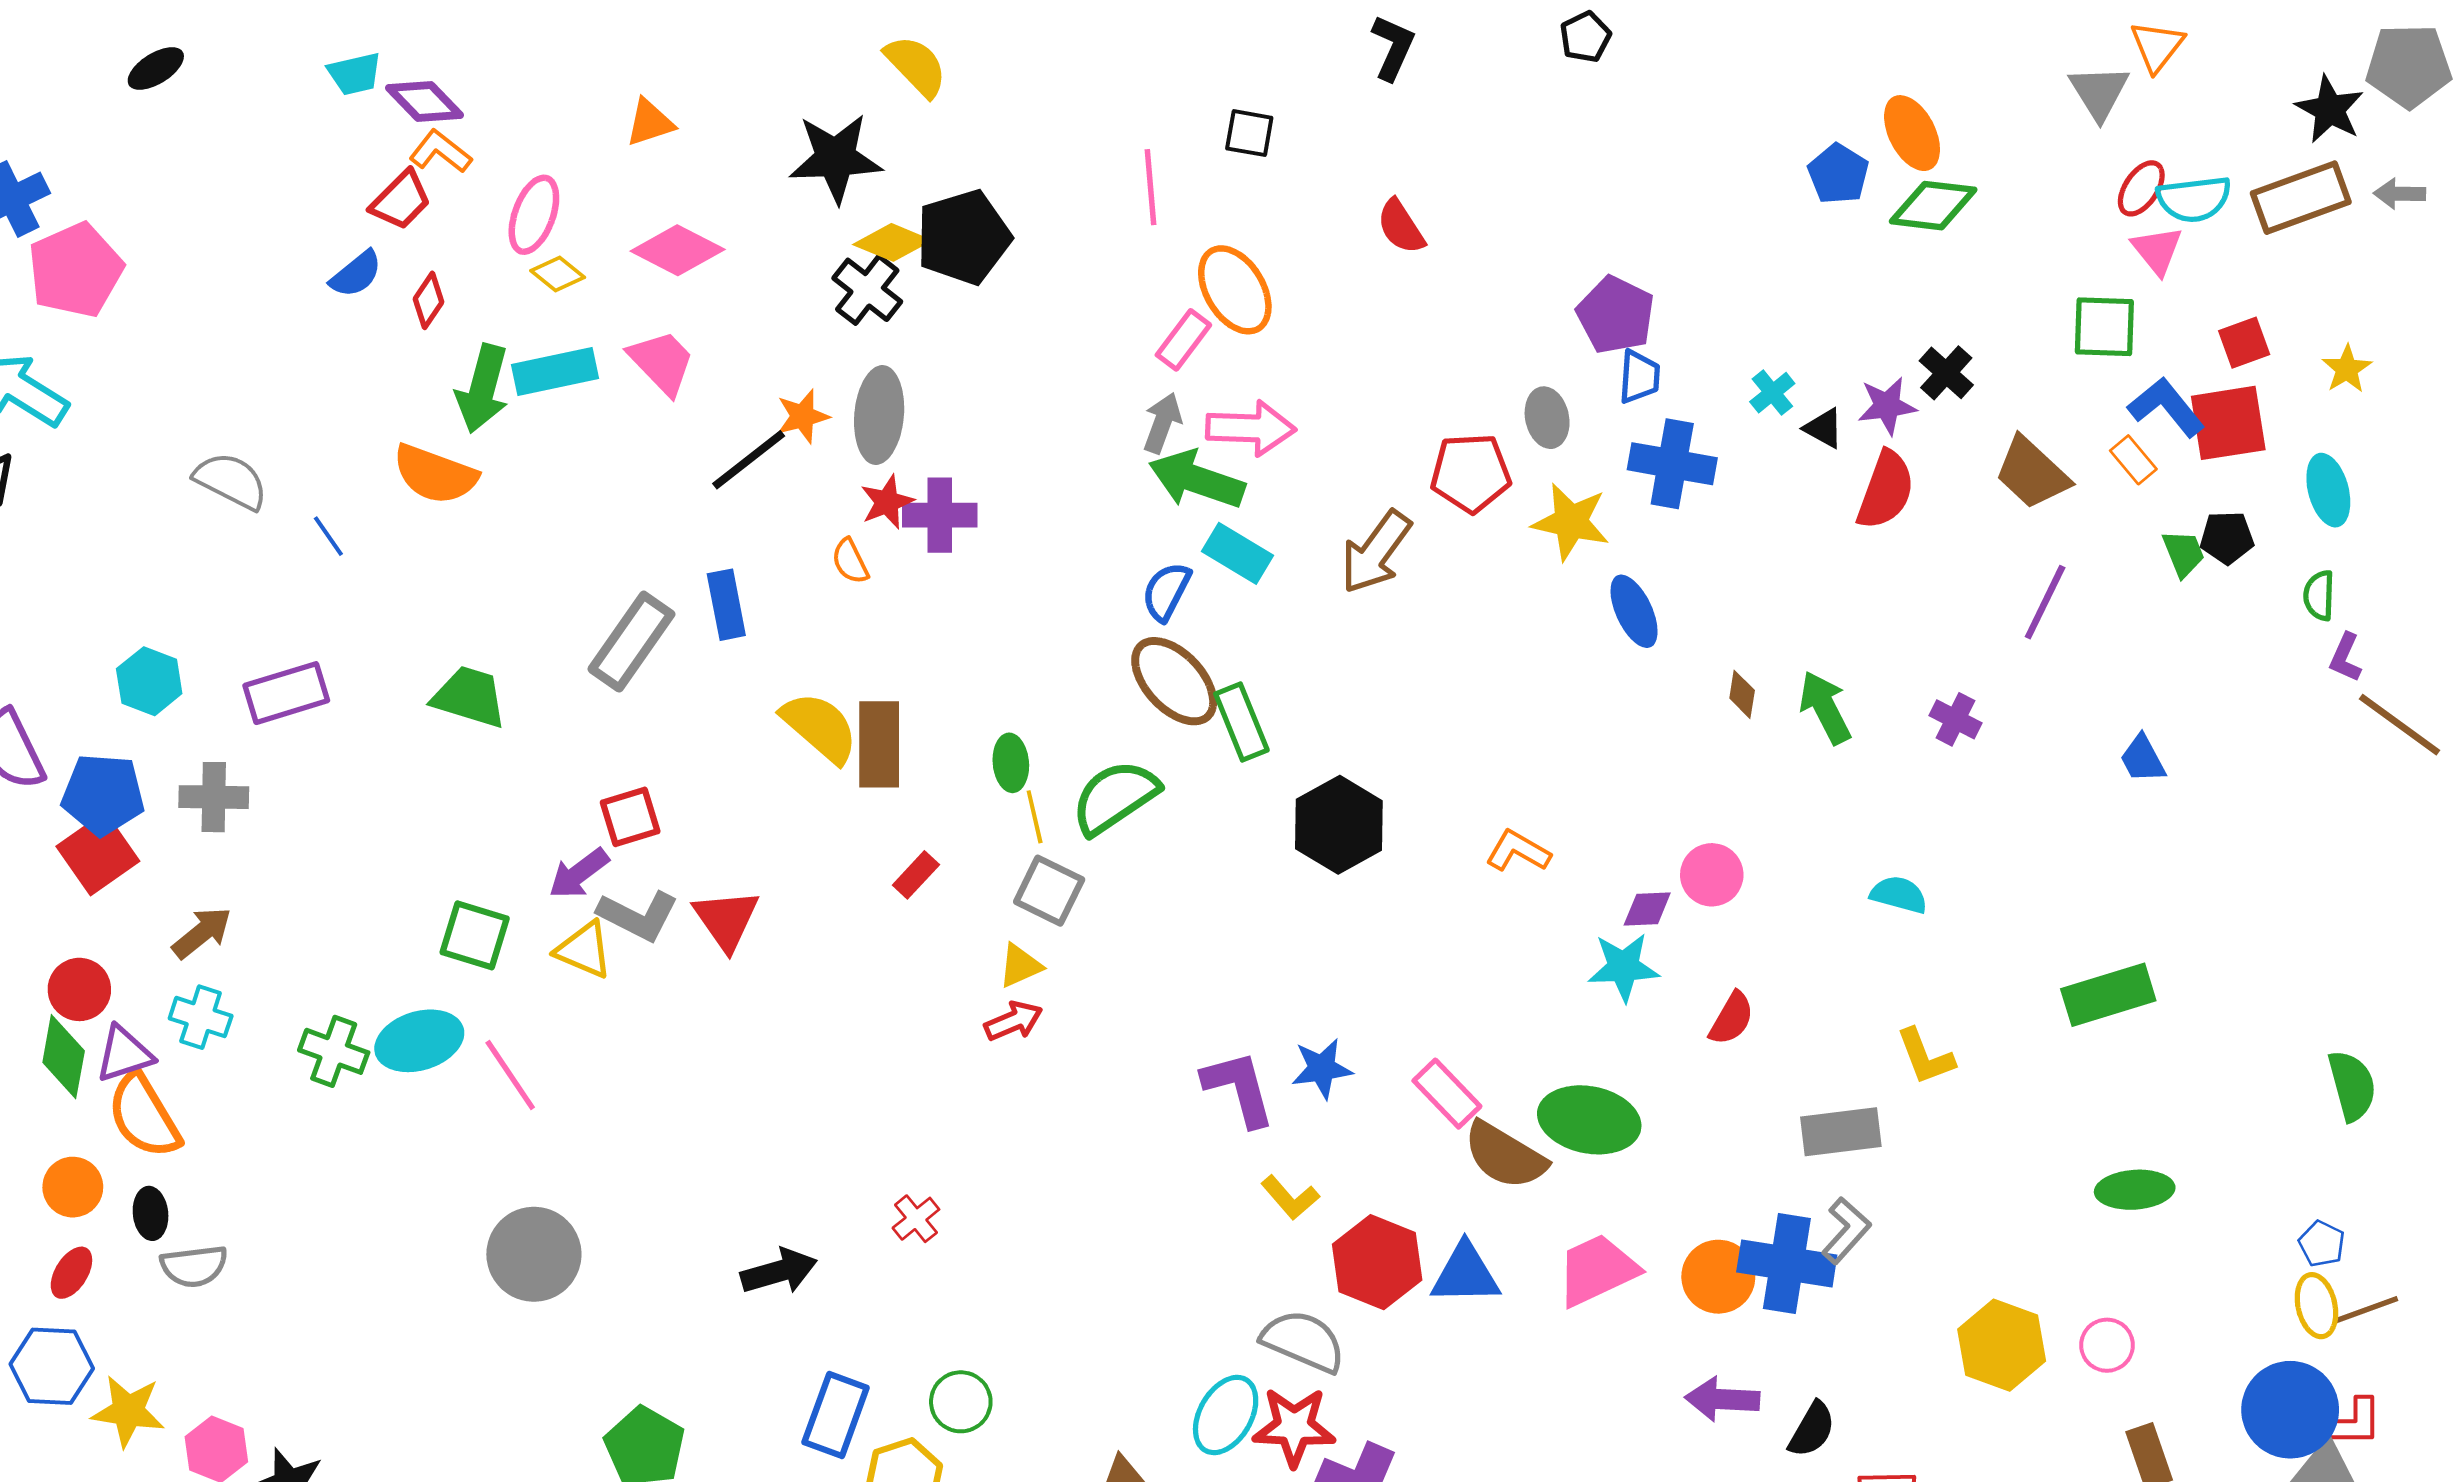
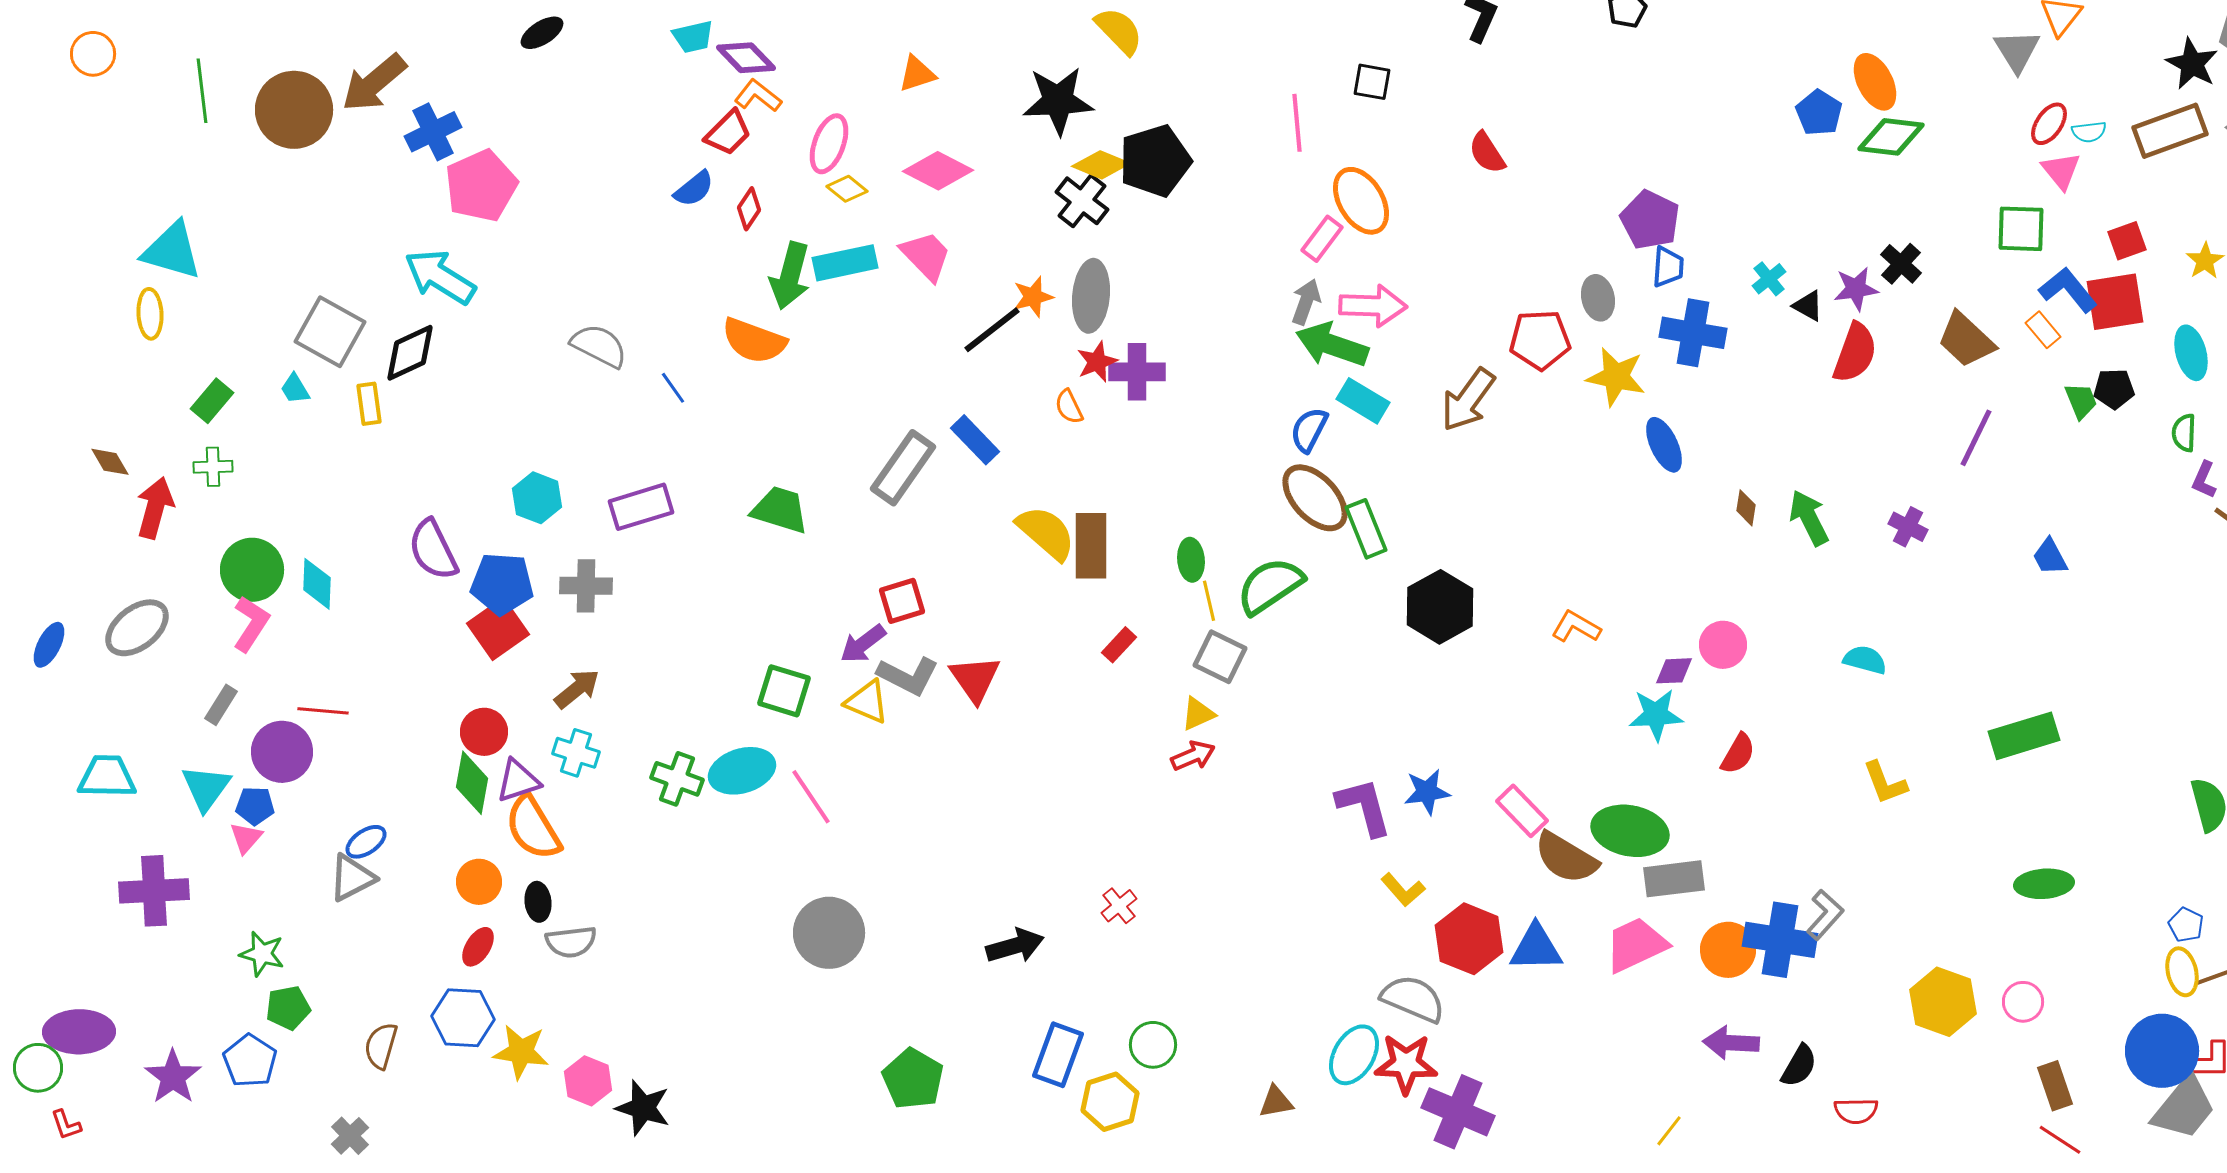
cyan semicircle: (2194, 199) -> (2089, 132), size x0.6
blue rectangle: (726, 605) -> (975, 440), turned -33
gray rectangle: (1841, 1132) -> (1674, 879), moved

